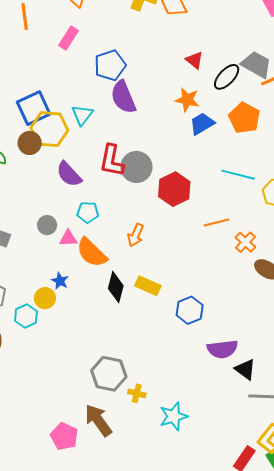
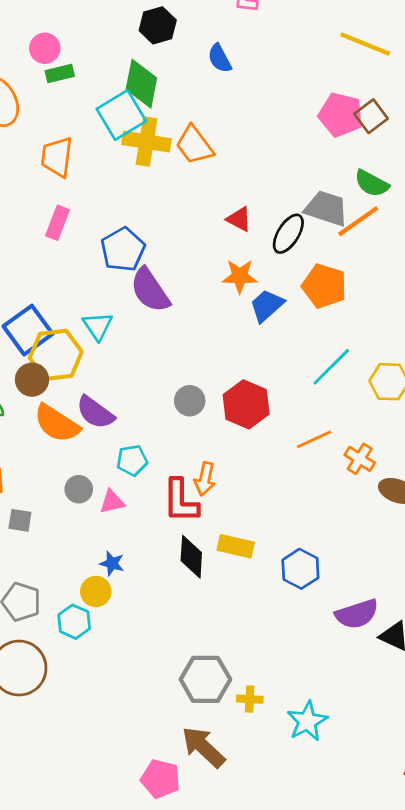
red L-shape: (112, 161) -> (181, 501), moved
gray circle: (136, 167) -> (190, 401), moved, size x0.7
cyan line: (238, 175) -> (331, 367), turned -48
orange semicircle: (92, 253) -> (57, 423), moved

